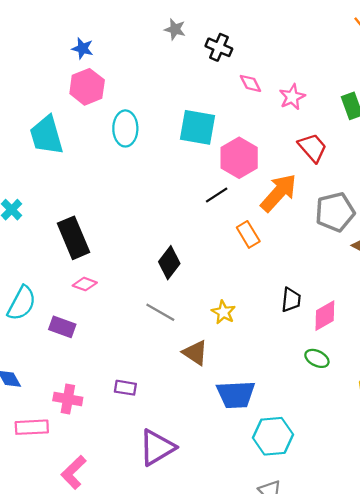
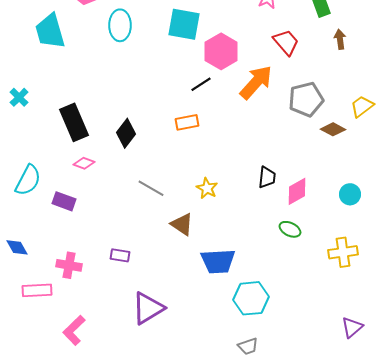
orange rectangle: (248, 234) -> (187, 122), moved, turned -70
black diamond: (169, 263) -> (126, 133), moved

